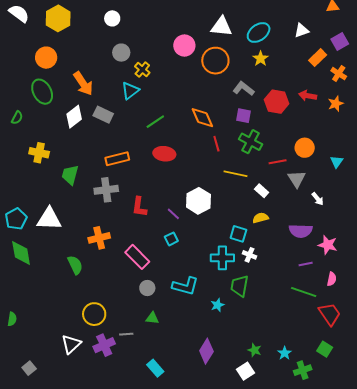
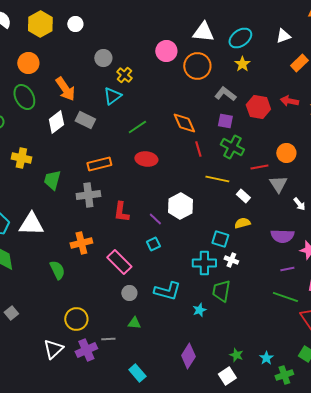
white circle: (112, 18) -> (75, 24), moved
gray square: (29, 368) -> (11, 313), moved

